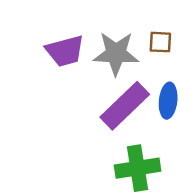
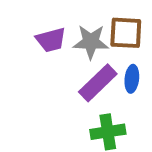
brown square: (160, 42) -> (126, 33), size x1.8

